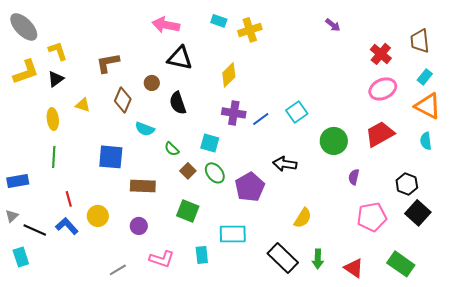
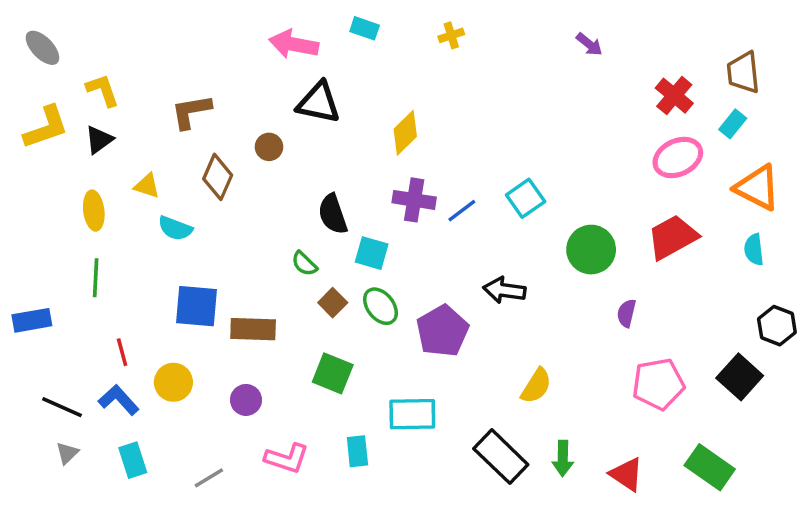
cyan rectangle: (219, 21) -> (365, 28), moved
gray ellipse: (24, 27) -> (42, 48), size x0.7
yellow cross: (250, 30) -> (451, 35), moved, size x0.6
cyan rectangle: (425, 77) -> (733, 124), moved
black semicircle: (178, 103) -> (333, 214), moved
cyan semicircle: (145, 129) -> (175, 228), moved
blue square: (111, 157) -> (196, 306), moved
black hexagon: (407, 184) -> (777, 326), moved
gray triangle: (12, 216) -> (67, 453), moved
cyan rectangle: (21, 257) -> (133, 460), moved

